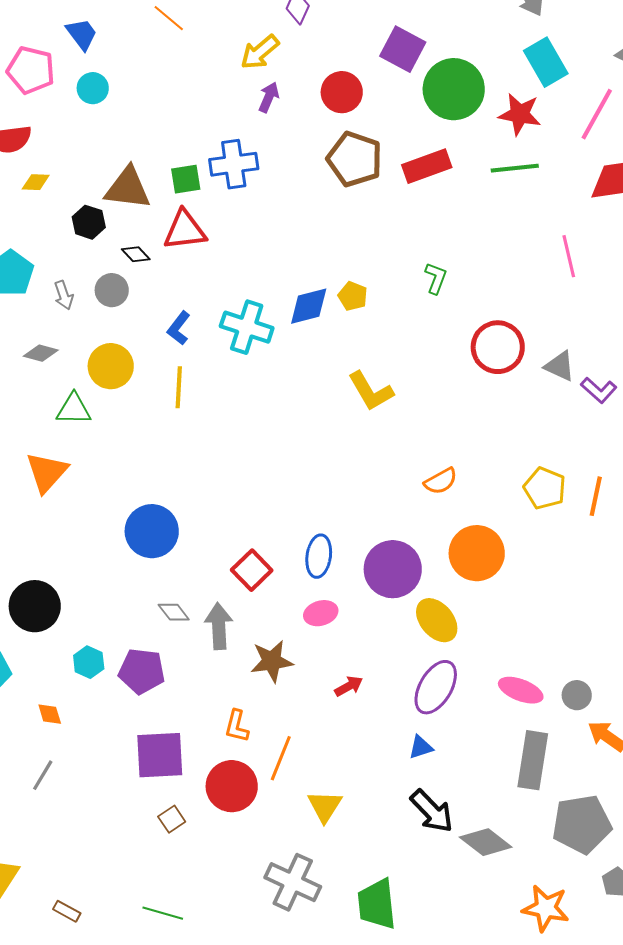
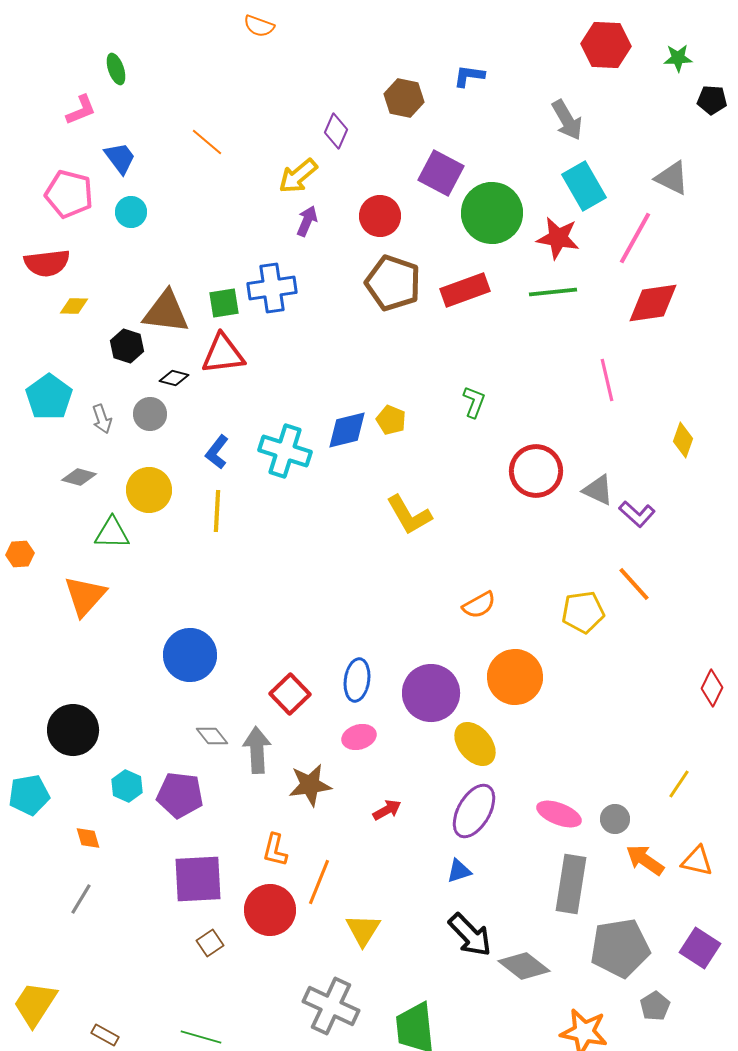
black diamond: (136, 254) -> (174, 378), turned -32
yellow pentagon: (545, 488) -> (583, 612), turned -30
orange line: (596, 496) -> (634, 584), moved, turned -54

